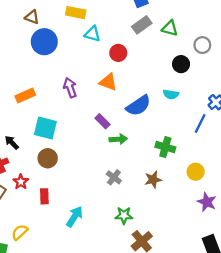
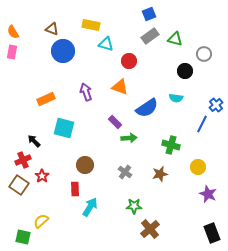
brown circle: (48, 158) -> (85, 165), moved
red rectangle: (44, 196) -> (75, 189), moved

